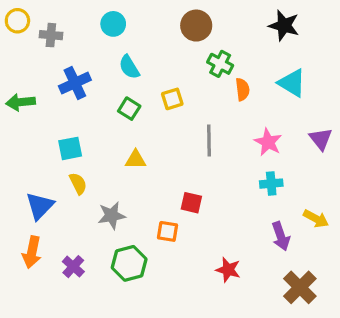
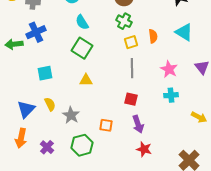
green cross: (220, 64) -> (124, 21), moved
blue cross: (75, 83) -> (36, 32), moved
yellow square: (172, 99) -> (131, 42), moved
green square: (129, 109) -> (82, 48), size x1.5
yellow semicircle: (78, 184) -> (50, 104), moved
red square: (191, 203) -> (131, 99), moved
gray star: (112, 215) -> (71, 115), turned -30
purple arrow: (281, 236) -> (138, 124), moved

